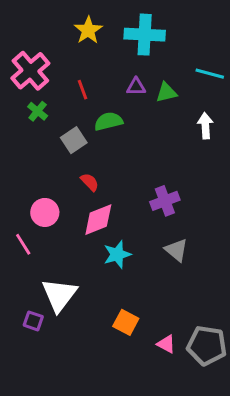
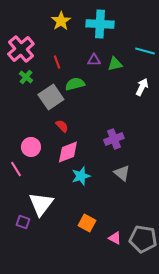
white arrow: (205, 126) -> (142, 87), turned 30
gray square: (74, 140) -> (51, 97), size x1.4

